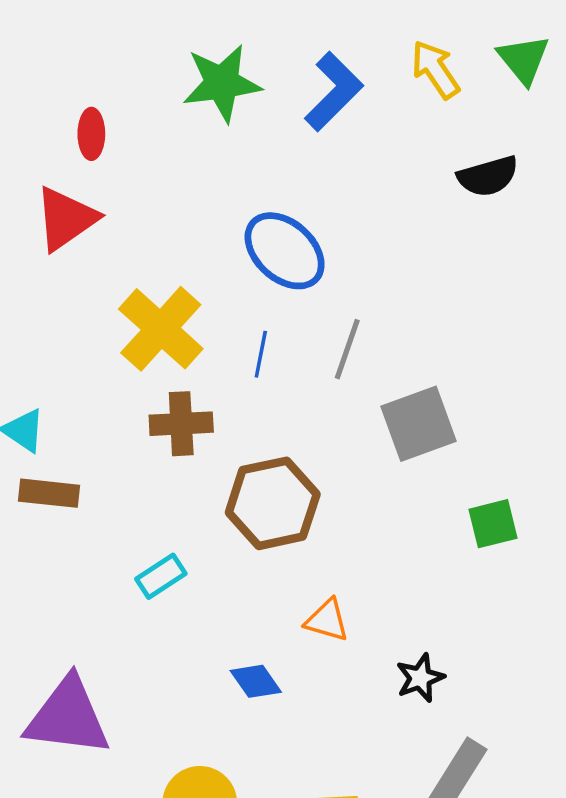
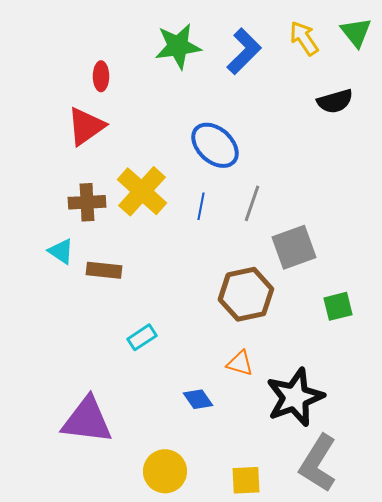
brown cross: (181, 424) -> (87, 202), moved
brown rectangle: (49, 493) -> (104, 270), moved
brown hexagon: (273, 503) -> (246, 294), moved
black star: (420, 678) -> (295, 397), size x2.0

